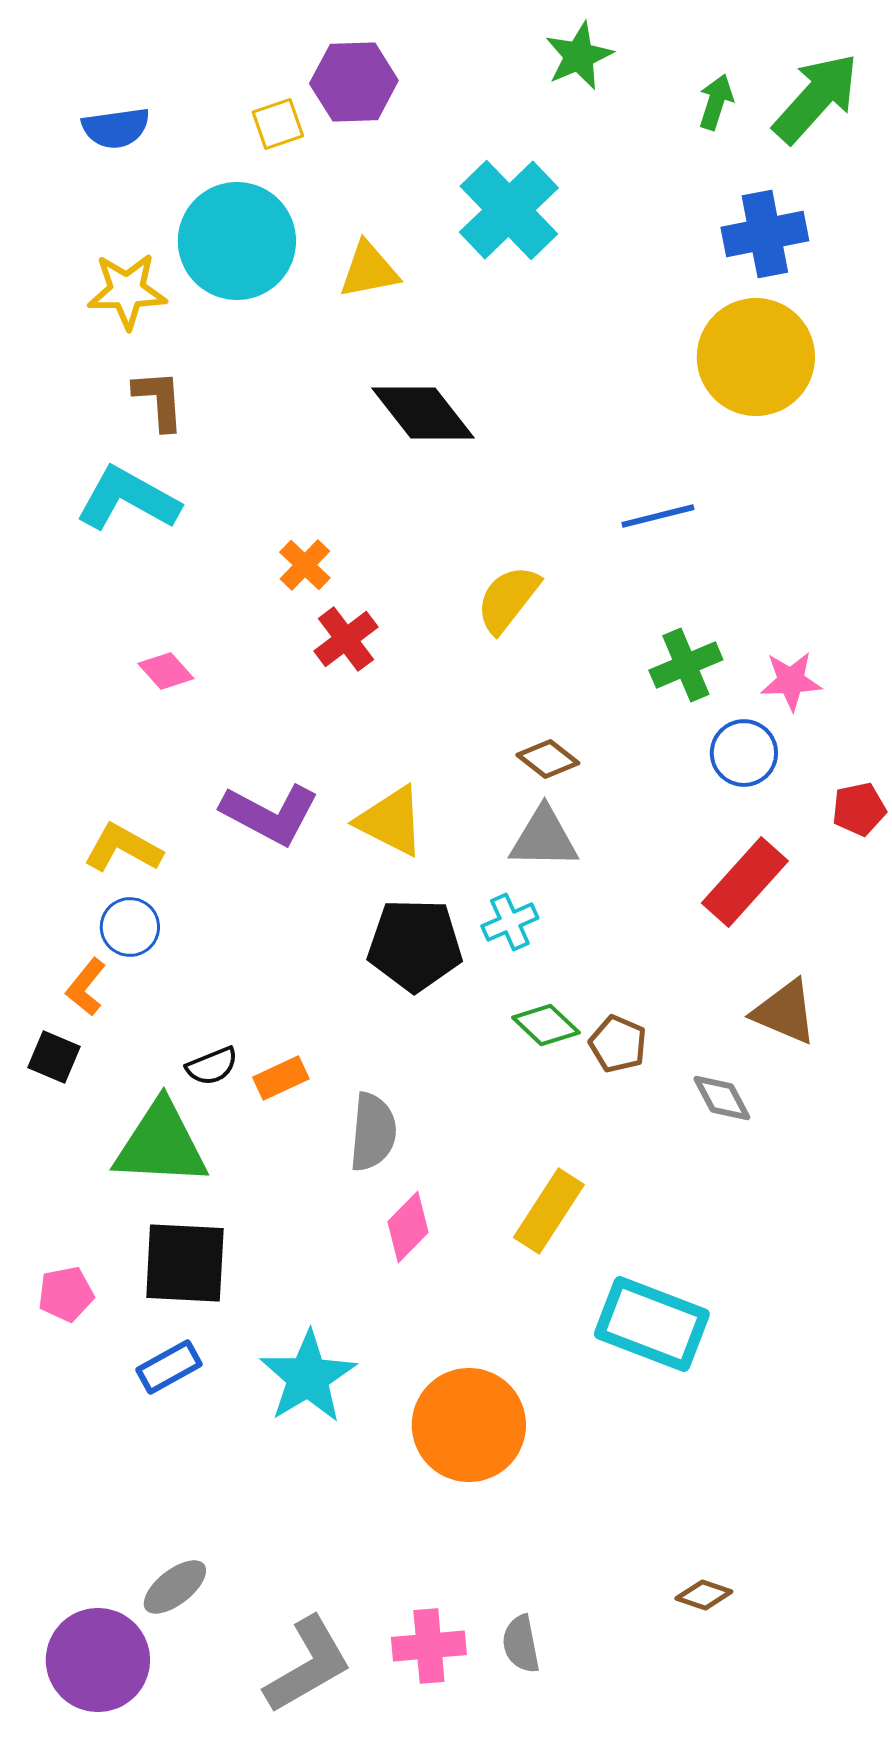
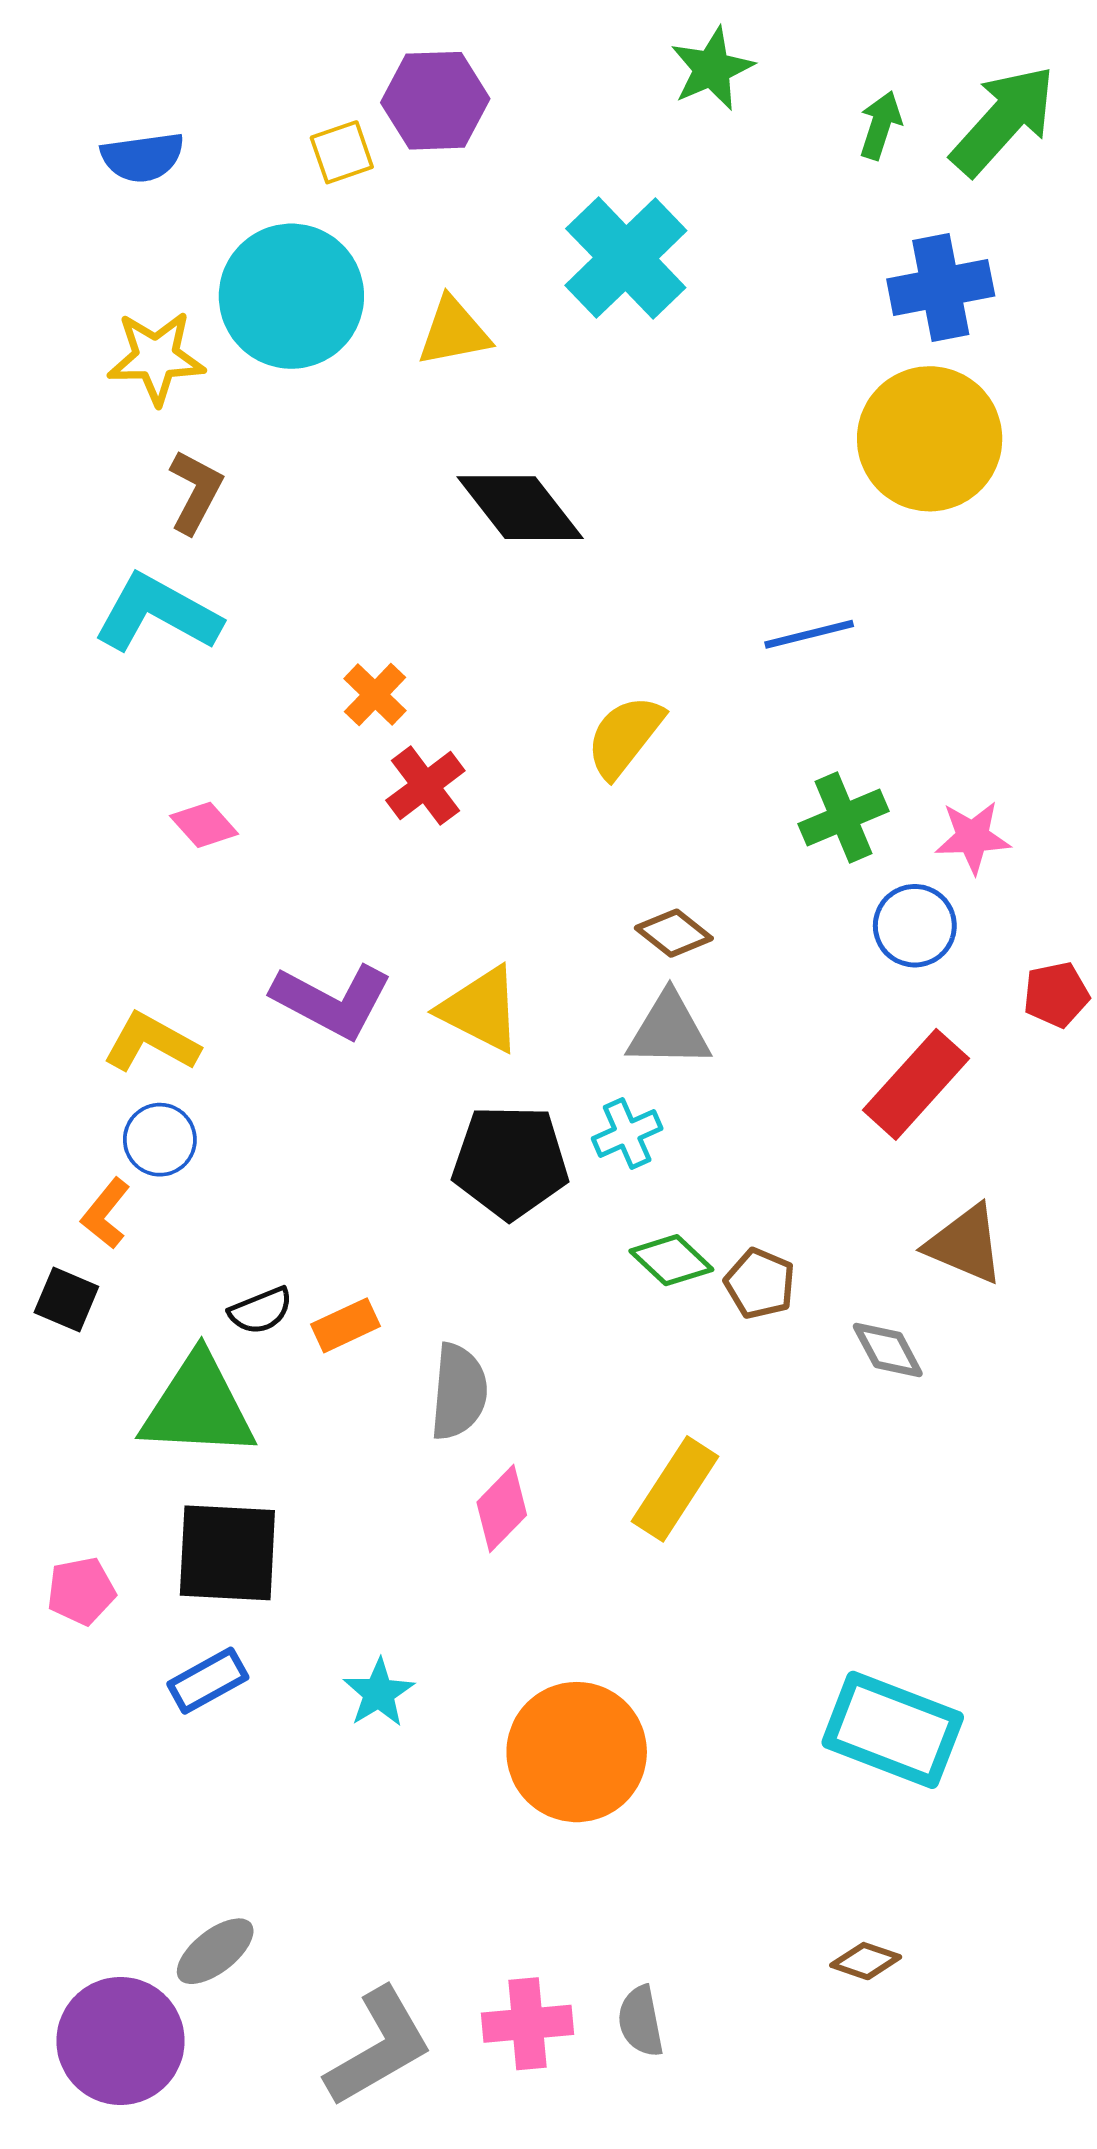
brown L-shape: (159, 400) -> (196, 492), turned 32
cyan rectangle: (652, 1324) -> (893, 1730), moved
cyan star: (308, 1377) -> (379, 1693), size x0.6

